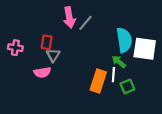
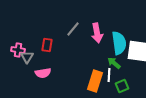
pink arrow: (69, 17) -> (97, 33), moved
gray line: (85, 23) -> (73, 29), moved
gray triangle: (53, 55) -> (27, 57), moved

